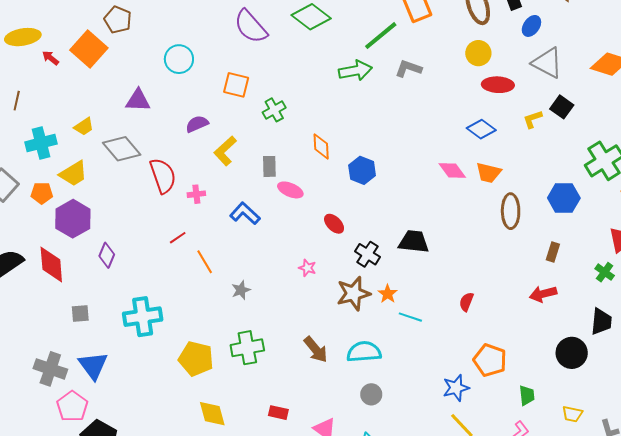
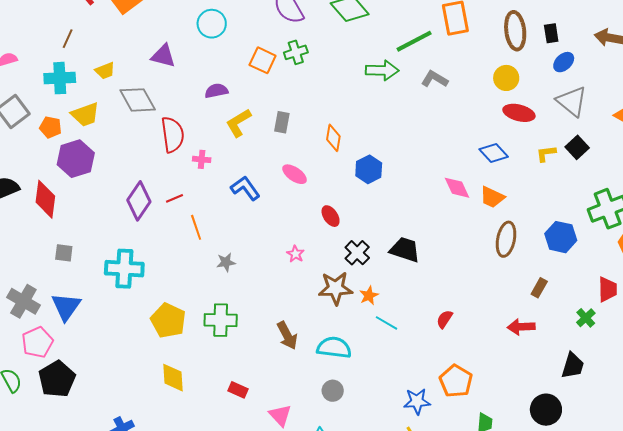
brown line: (17, 101) -> (68, 39), moved
green cross: (274, 110) -> (296, 52), moved
gray rectangle: (269, 166) -> (282, 122), moved
purple diamond: (107, 255) -> (139, 201), moved, size x1.5
black circle: (572, 353) -> (546, 410), moved

